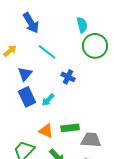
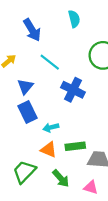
cyan semicircle: (82, 25) -> (74, 19), moved
blue cross: (68, 77) -> (73, 90), size x1.5
cyan arrow: (48, 100) -> (51, 127), moved, turned 32

